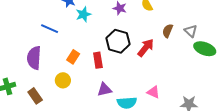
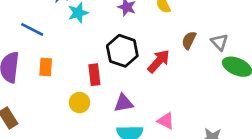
orange rectangle: (73, 57) -> (46, 67), moved, turned -32
yellow circle: (63, 80) -> (79, 103), moved
purple triangle: (104, 90) -> (124, 103), moved

